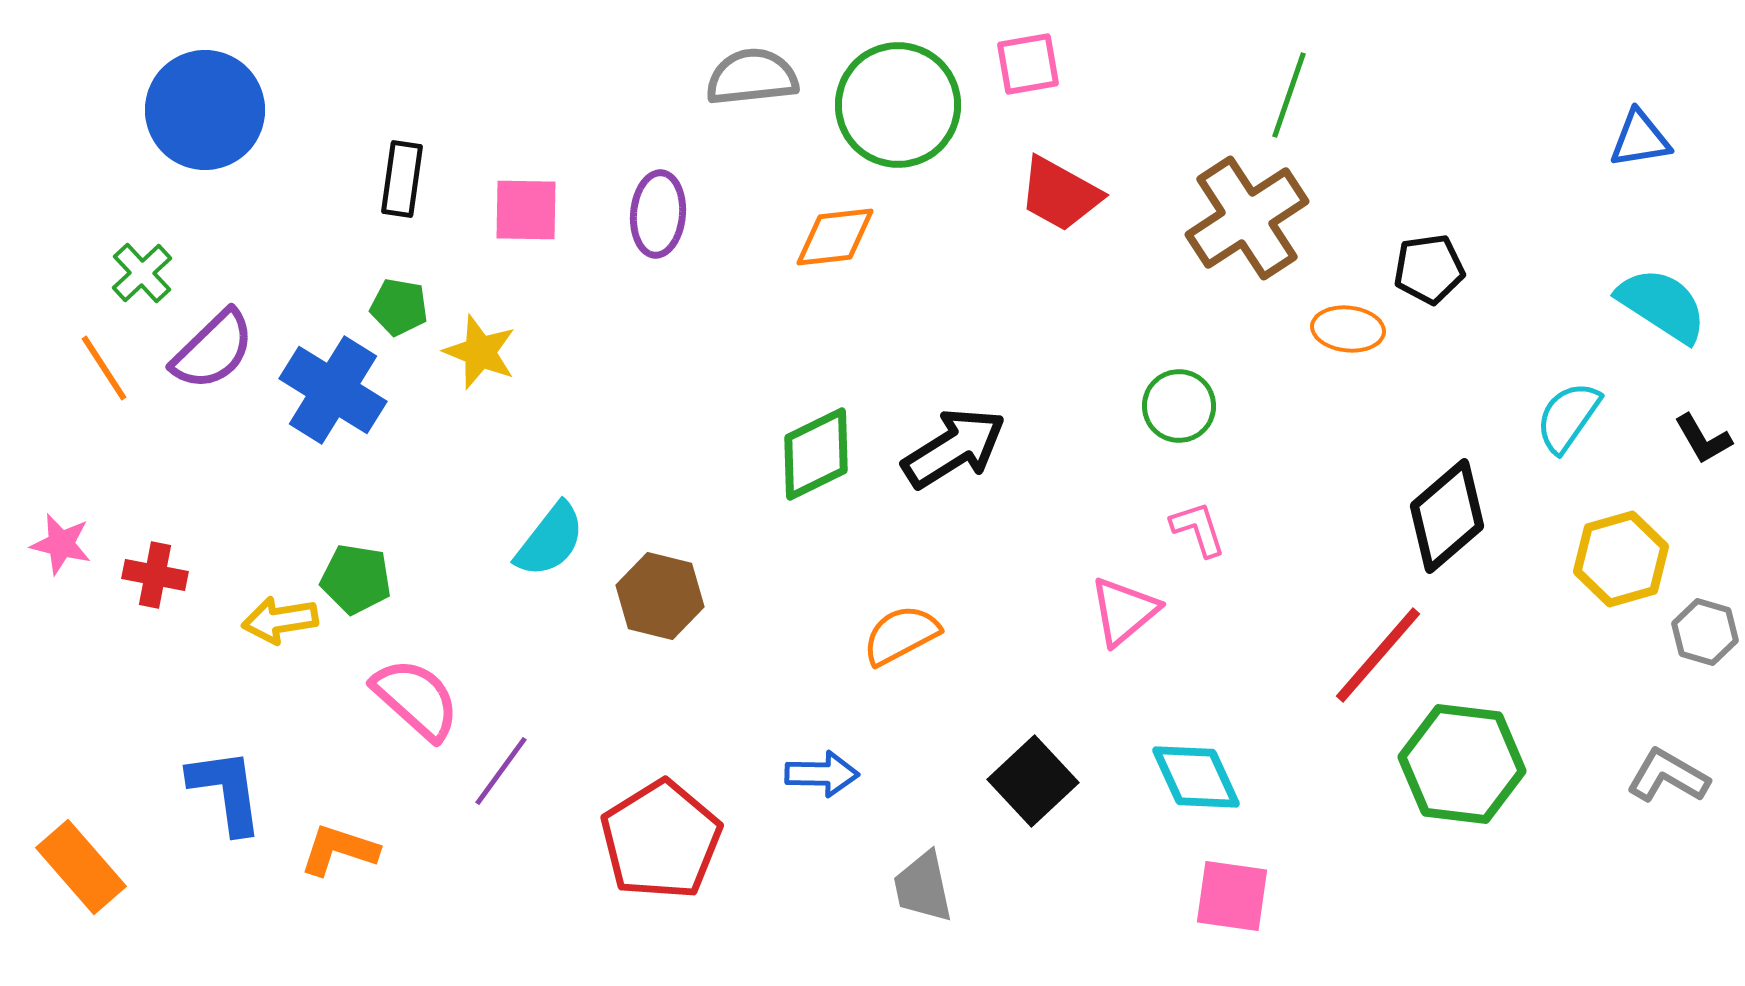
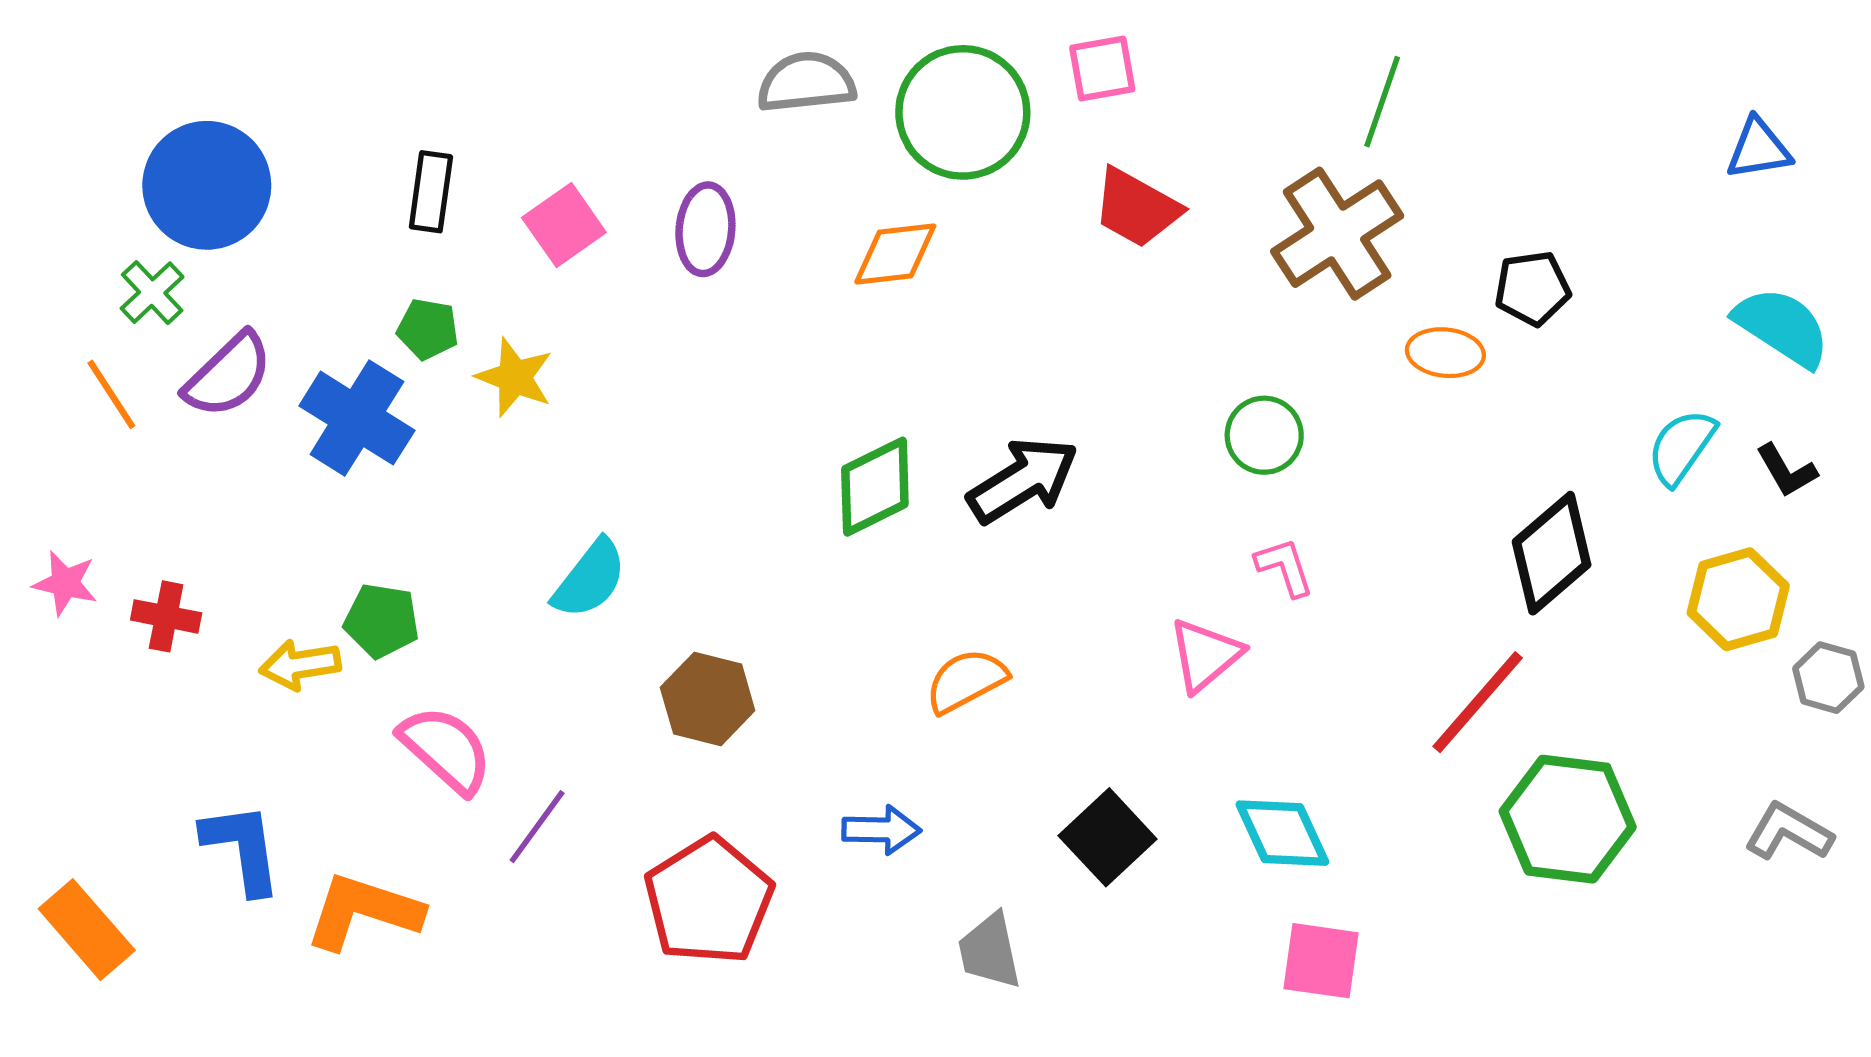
blue circle: (205, 110) -> (207, 185), moved
pink square: (526, 210) -> (564, 225), turned -36
black L-shape: (1703, 439) -> (1786, 471), moved
brown hexagon: (660, 596) -> (708, 699), moved
orange L-shape: (339, 850) -> (363, 911), size x1.4

